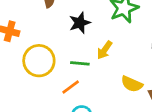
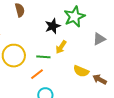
black star: (80, 23) -> (53, 26), moved

